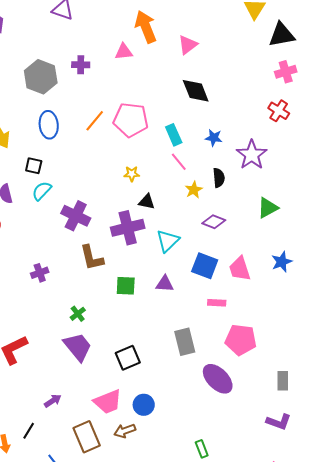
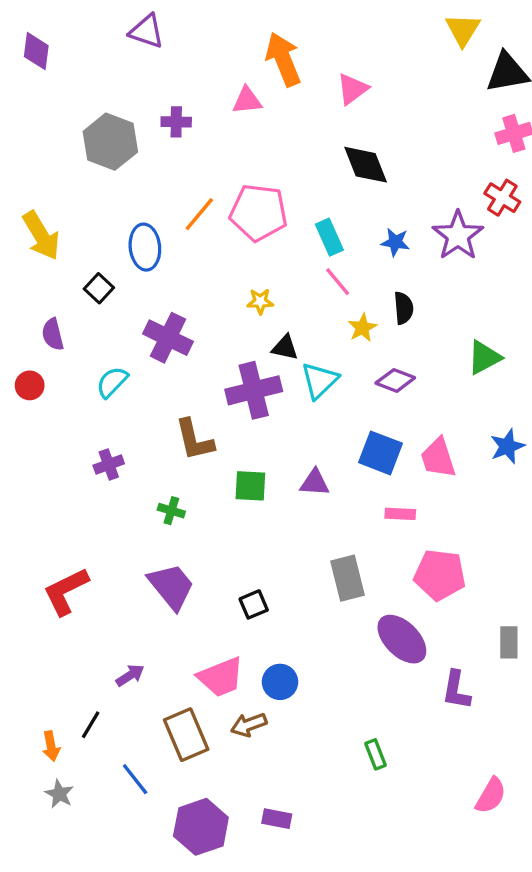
blue ellipse: (49, 125) -> (145, 247), moved
purple star: (252, 155) -> (458, 236), moved
black square: (34, 166) -> (99, 288), turned 30
cyan semicircle: (42, 191) -> (112, 382), moved
purple cross: (76, 216) -> (168, 338), moved
cyan triangle: (168, 241) -> (320, 380), moved
green cross: (78, 314) -> (171, 511), moved, turned -35
black square: (128, 358) -> (254, 604), size x0.7
purple L-shape: (279, 422) -> (456, 690), moved, turned 80

